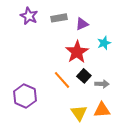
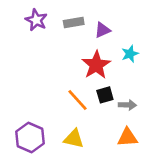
black square: (84, 76) -> (105, 95), turned 32
purple hexagon: (25, 96) -> (30, 137), moved
yellow triangle: (79, 113) -> (74, 139), moved, turned -42

